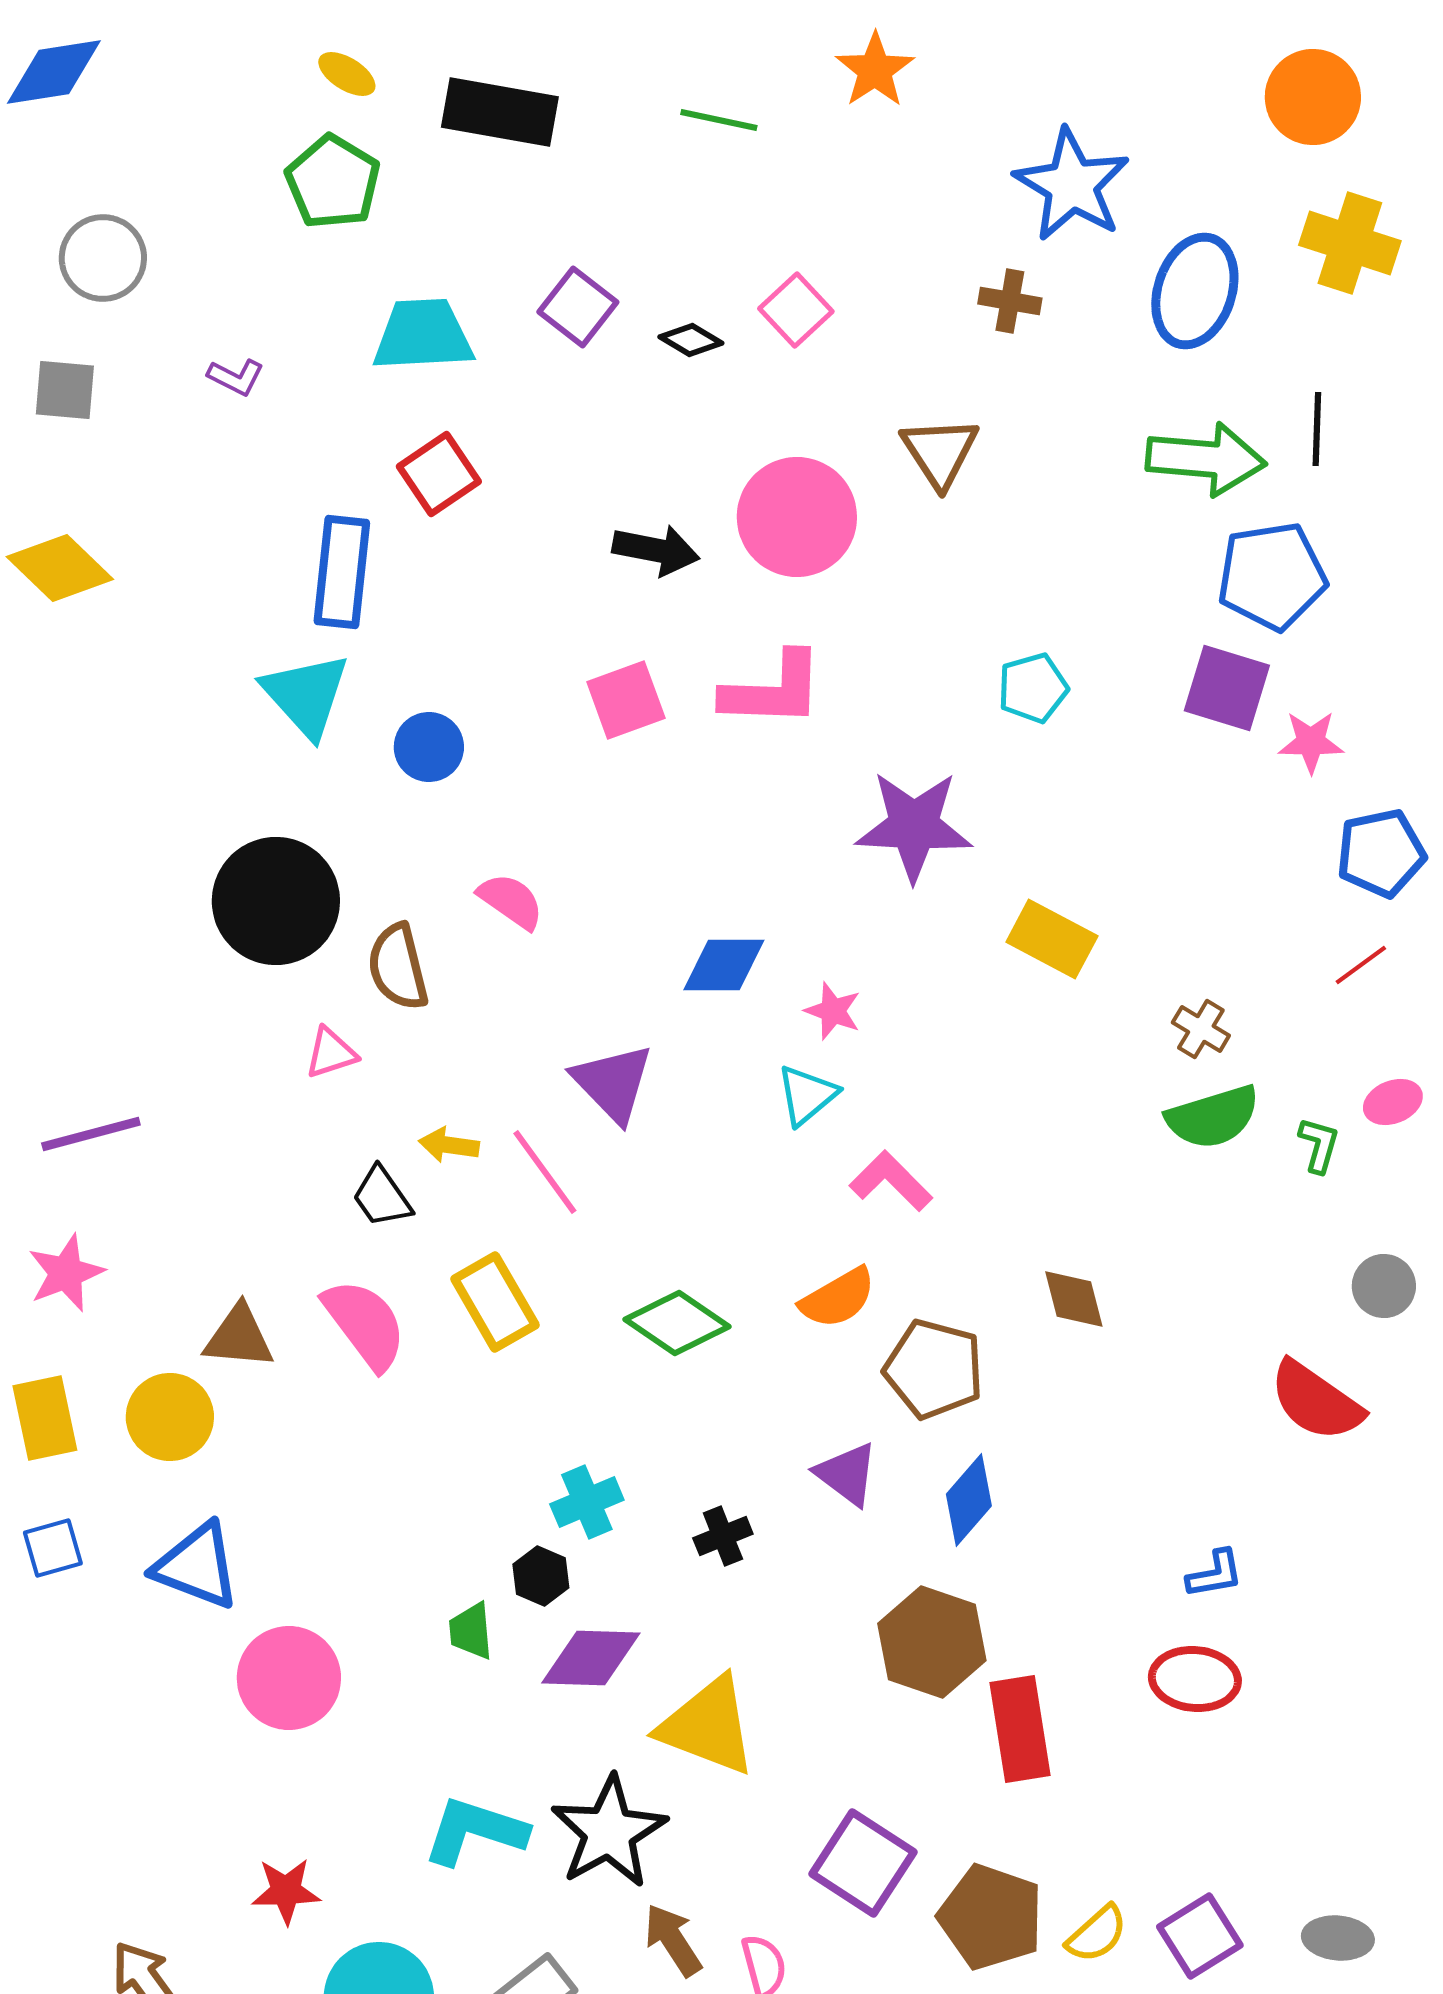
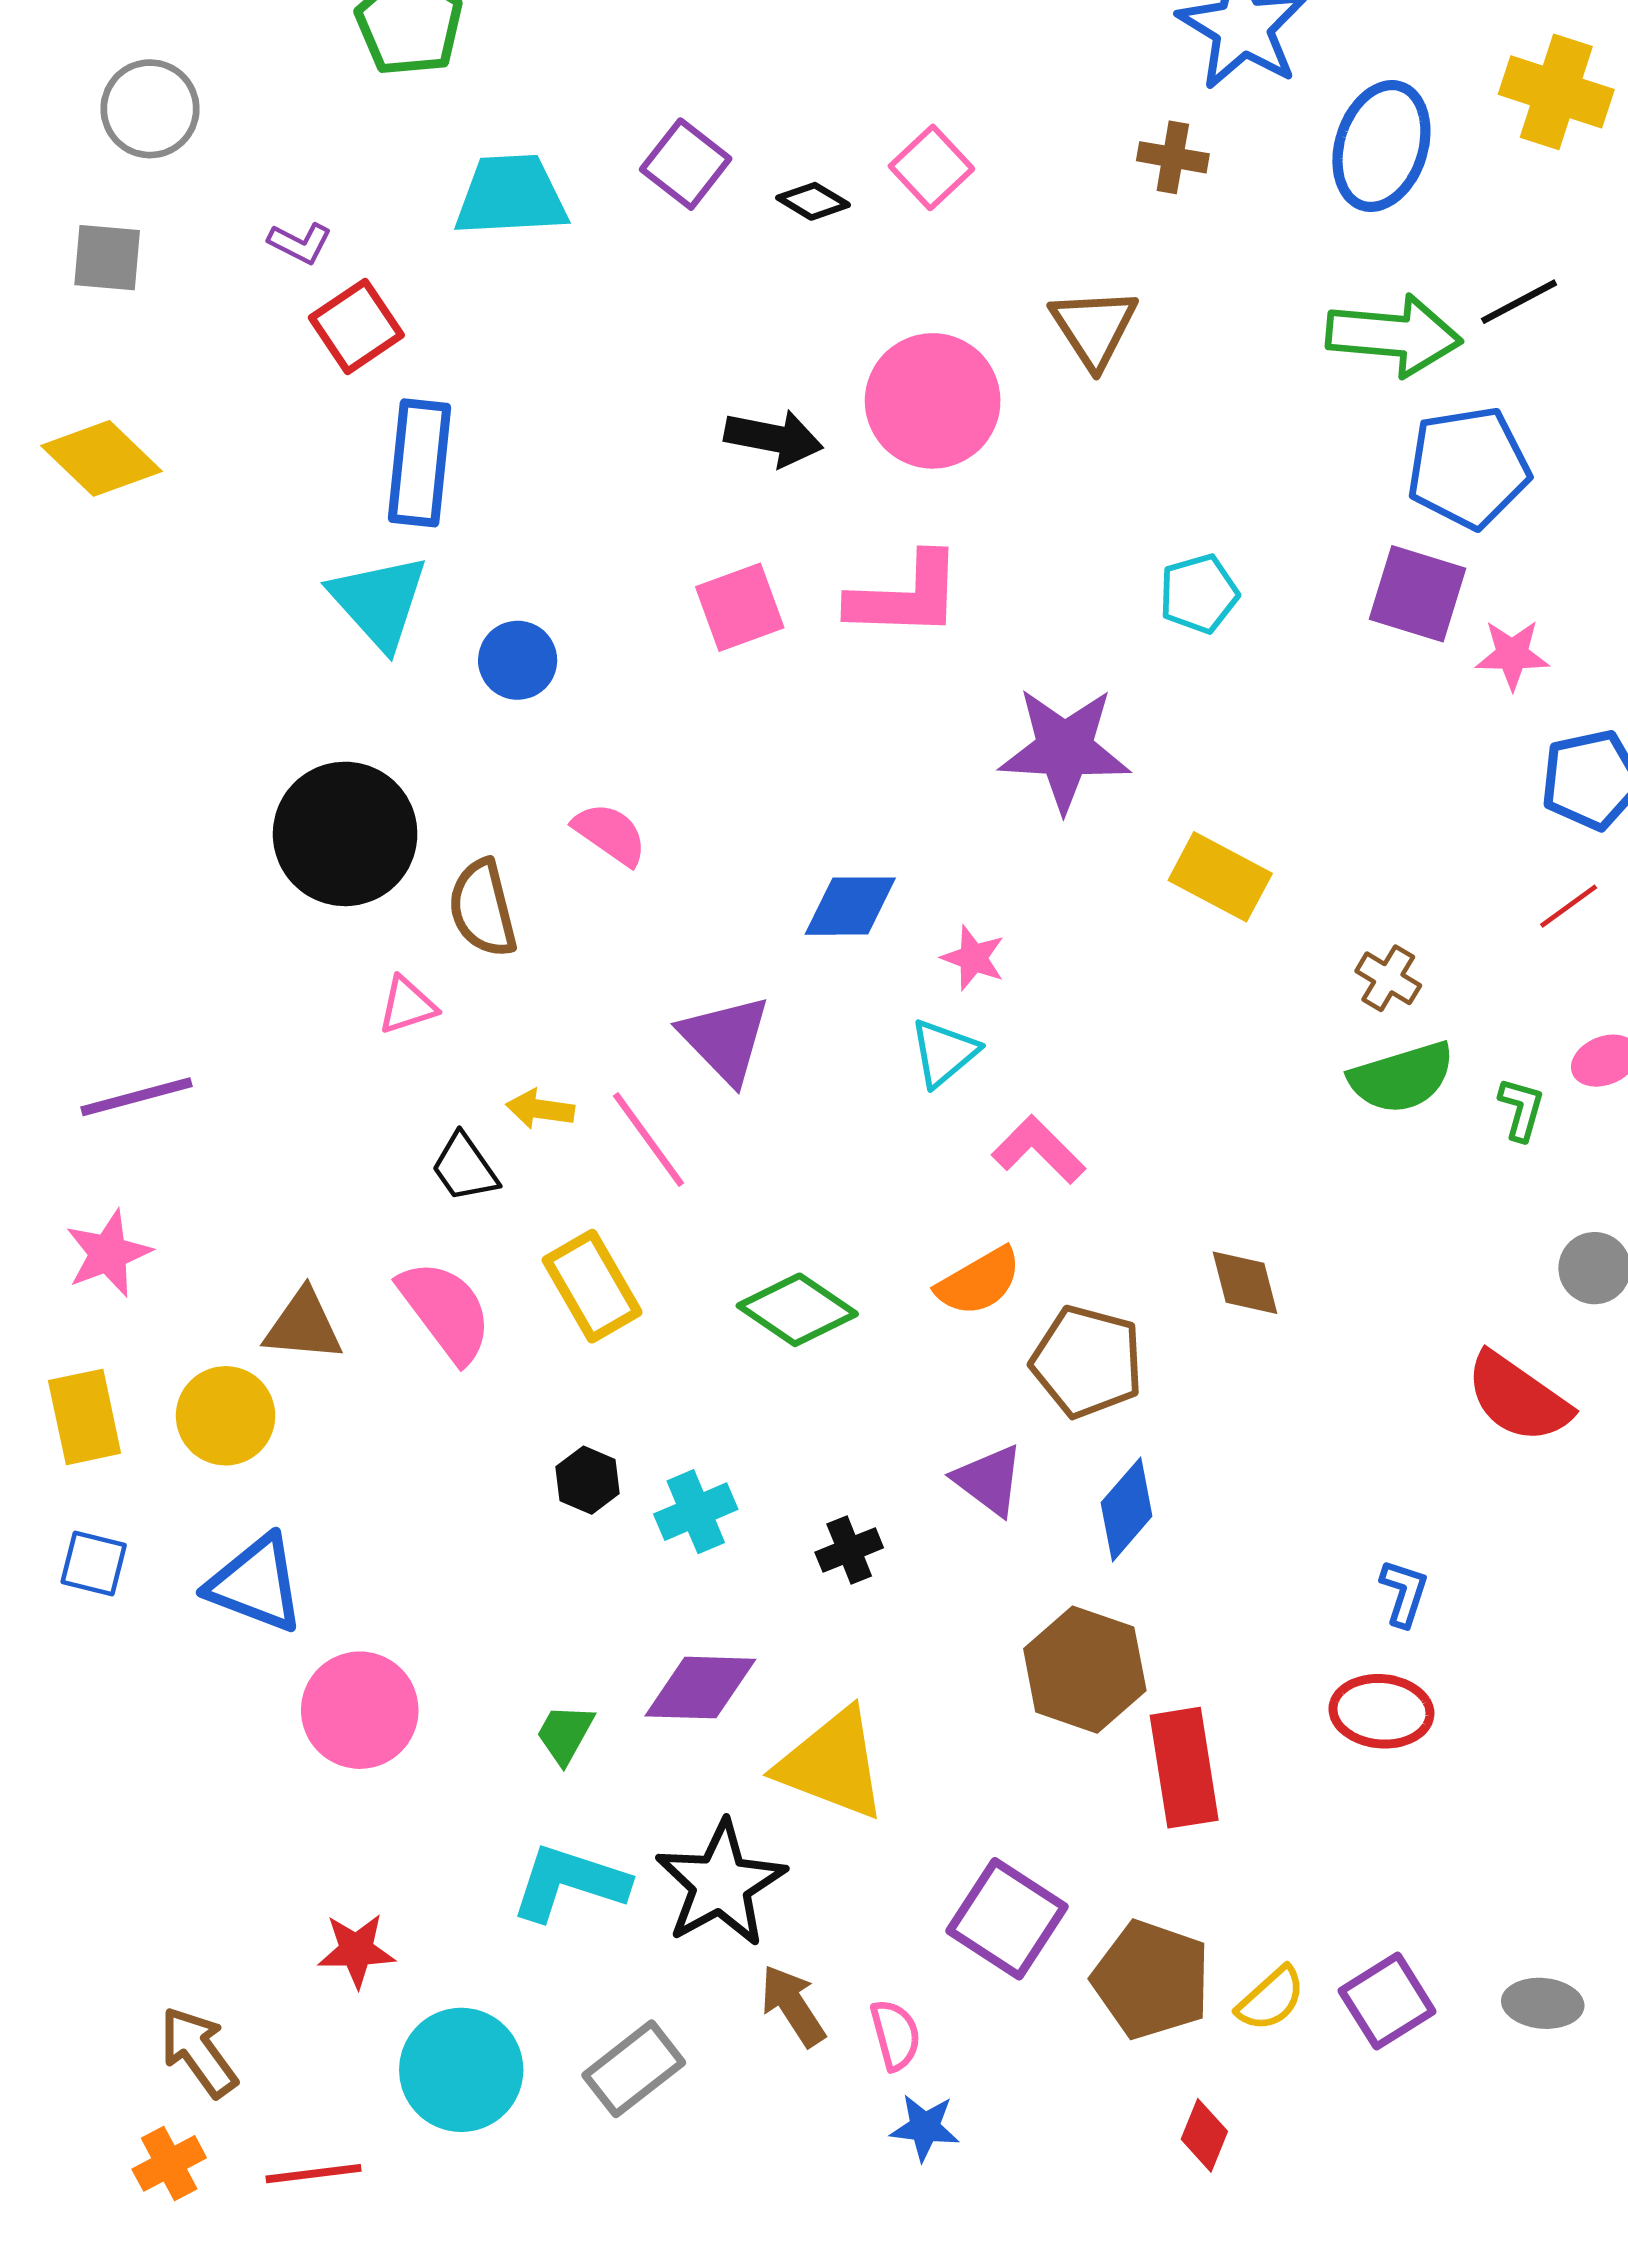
black line: (1317, 429) -> (1519, 302), turned 60
red square: (439, 474) -> (356, 326), moved
blue square: (53, 1548) -> (94, 1564), turned 30
blue L-shape: (1215, 1574) -> (1404, 1593), turned -62
black hexagon: (541, 1576) -> (588, 1480), moved
green trapezoid: (471, 1631) -> (565, 1734), moved, turned 34

